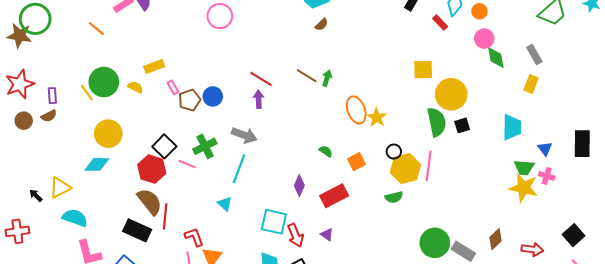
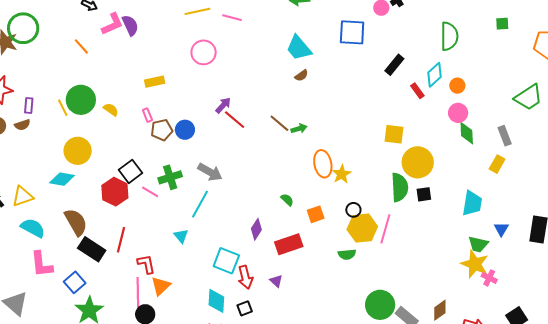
yellow rectangle: (154, 66) -> (155, 82), moved
green arrow: (327, 78) -> (299, 129), turned 49
purple arrow: (259, 99) -> (223, 105), moved, turned 36
pink cross: (547, 176) -> (489, 278), moved
brown semicircle: (150, 202) -> (76, 222), moved

